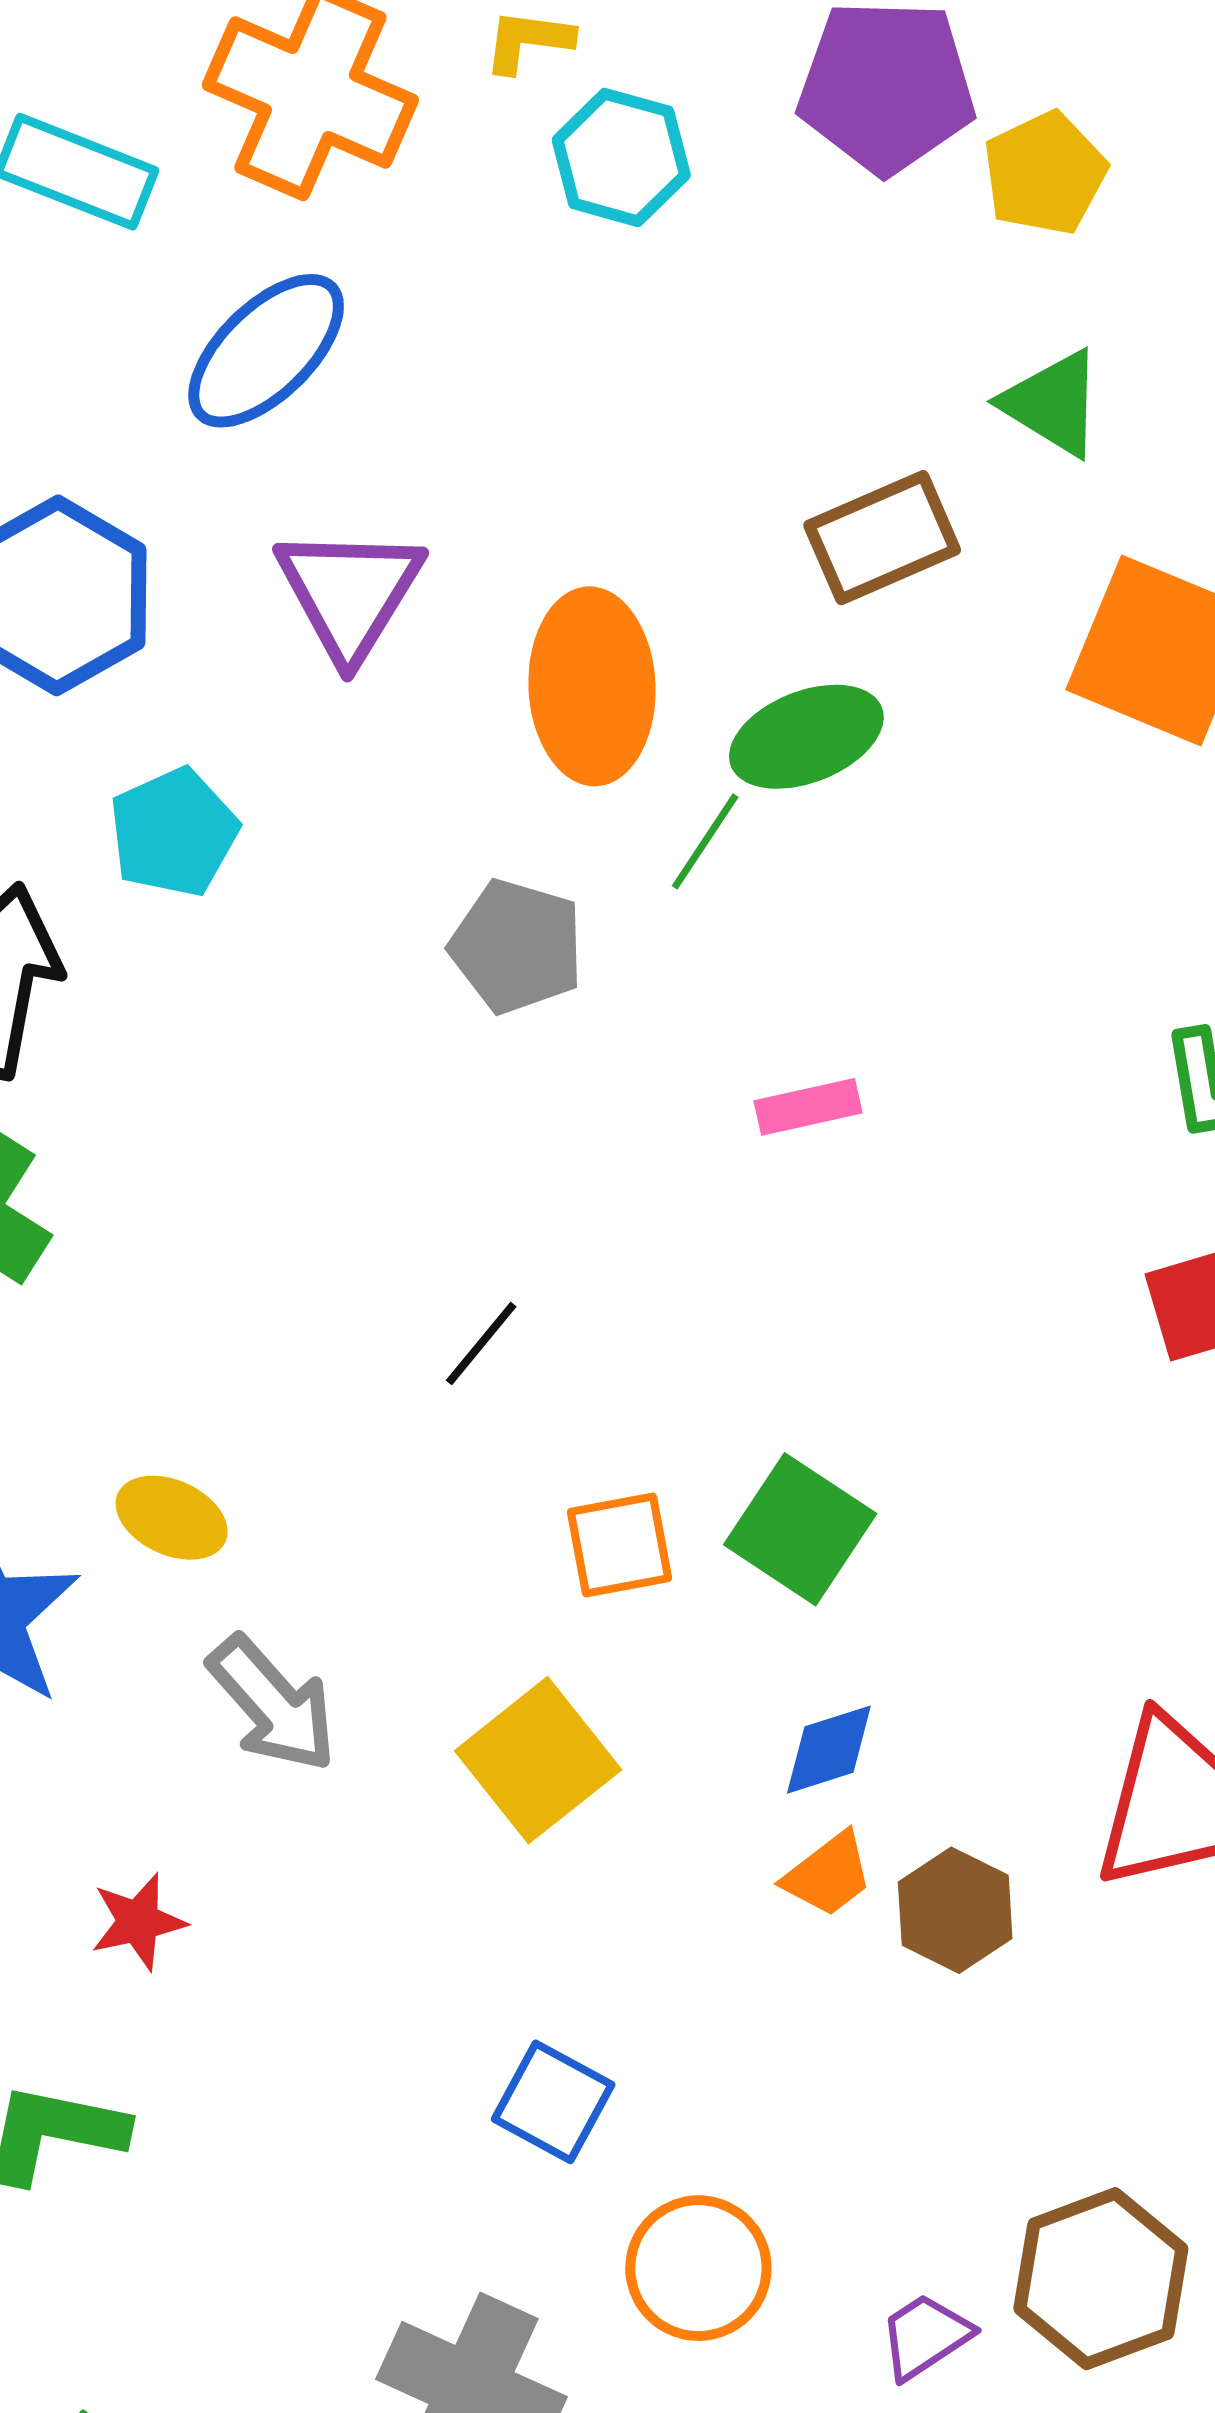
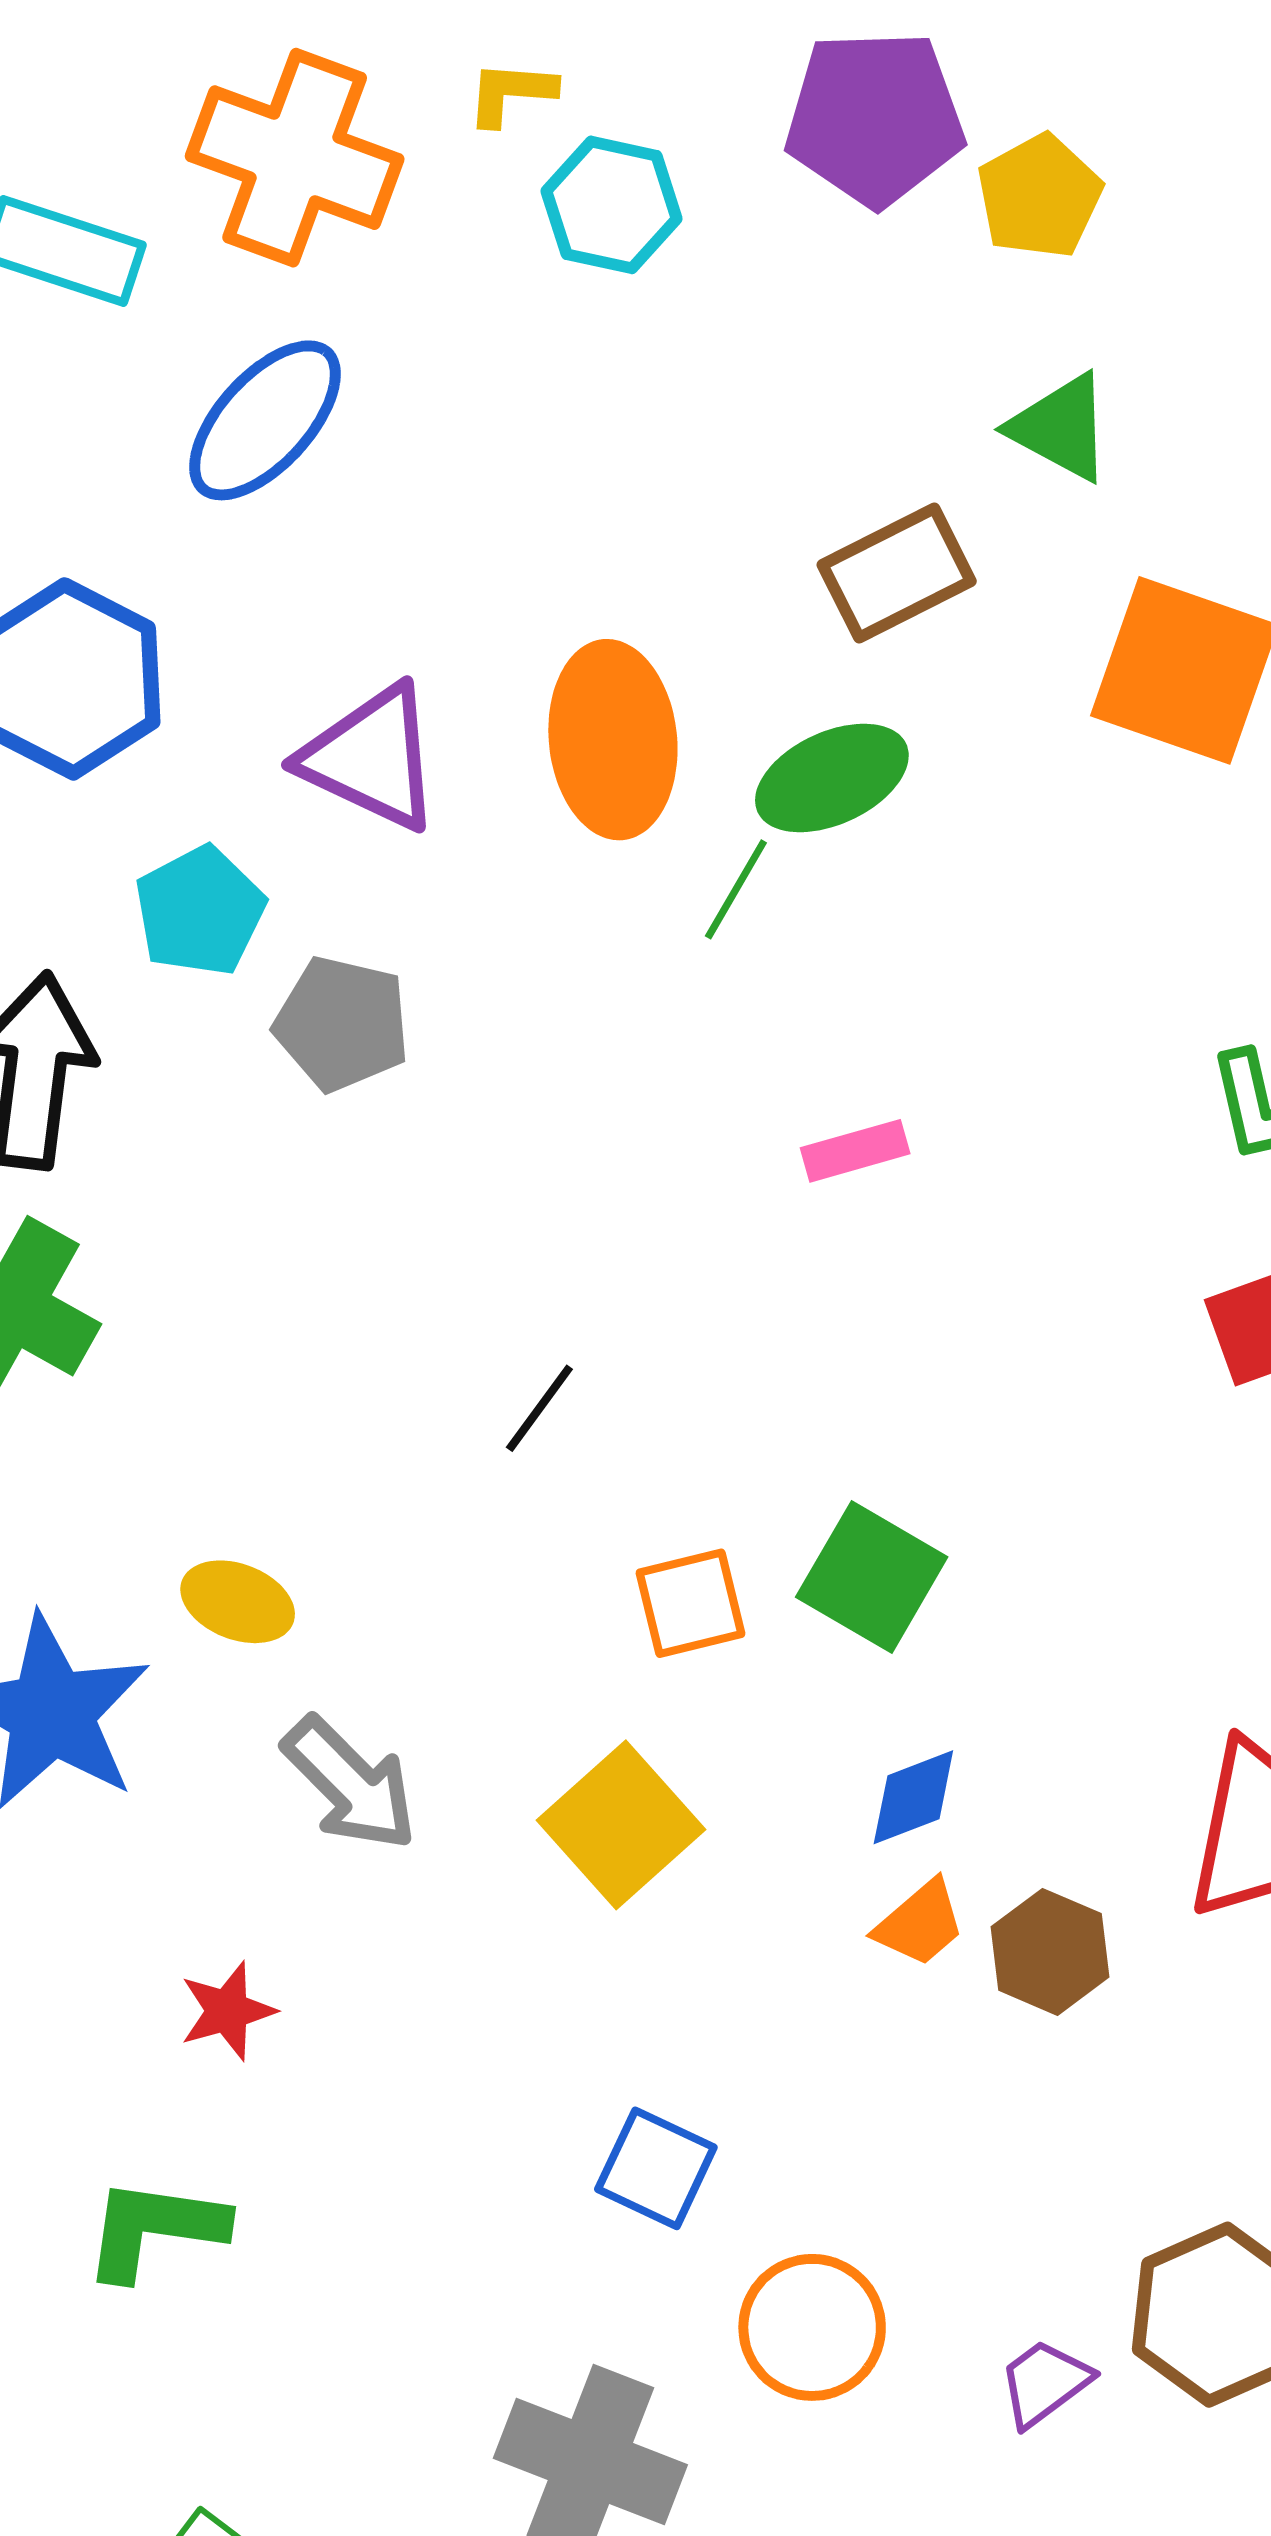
purple triangle: (349, 593) -> (371, 758), moved, turned -33
gray pentagon: (517, 946) -> (342, 1024), moved

